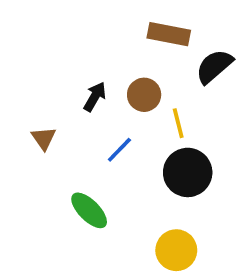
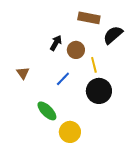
black arrow: (95, 97) -> (56, 43), moved
yellow circle: (176, 250) -> (70, 132), moved

